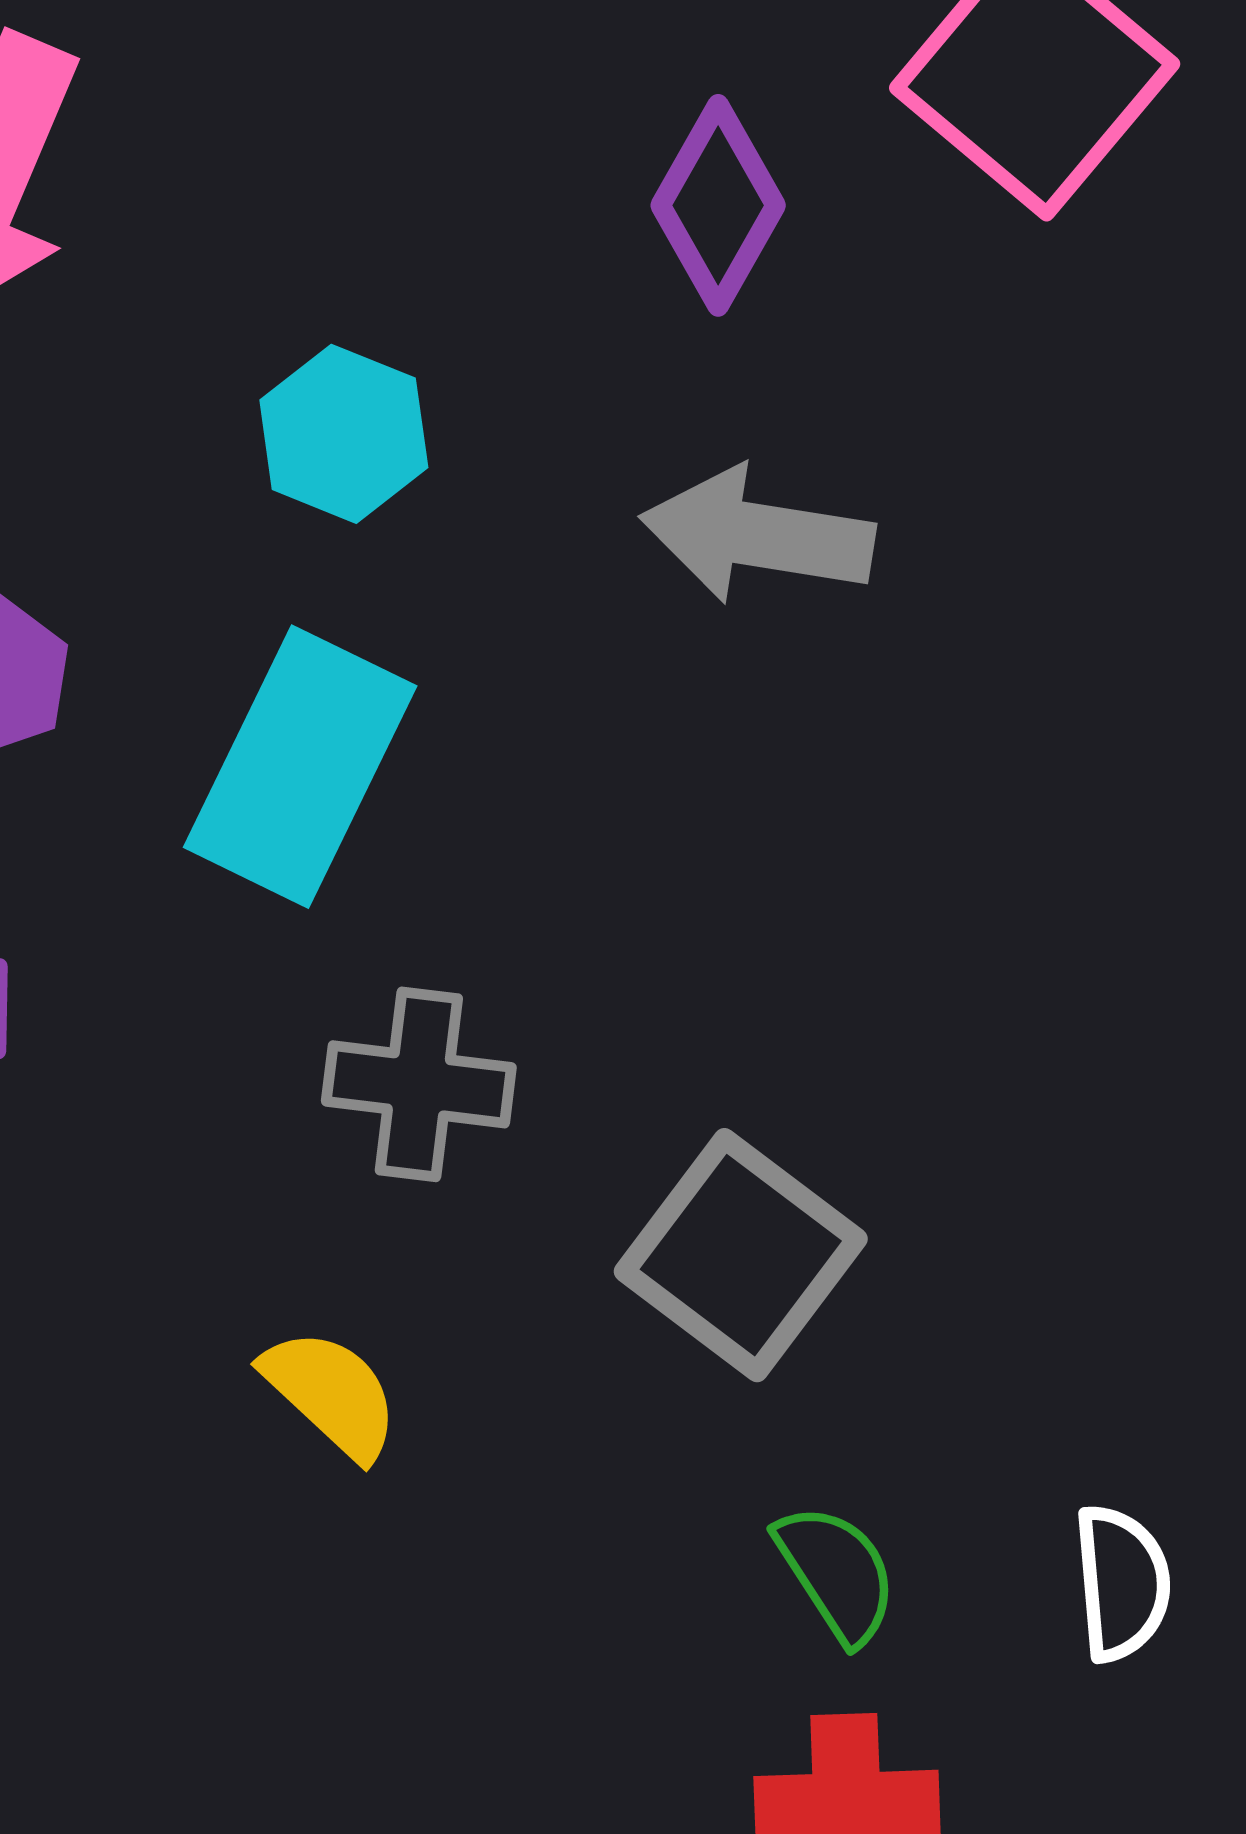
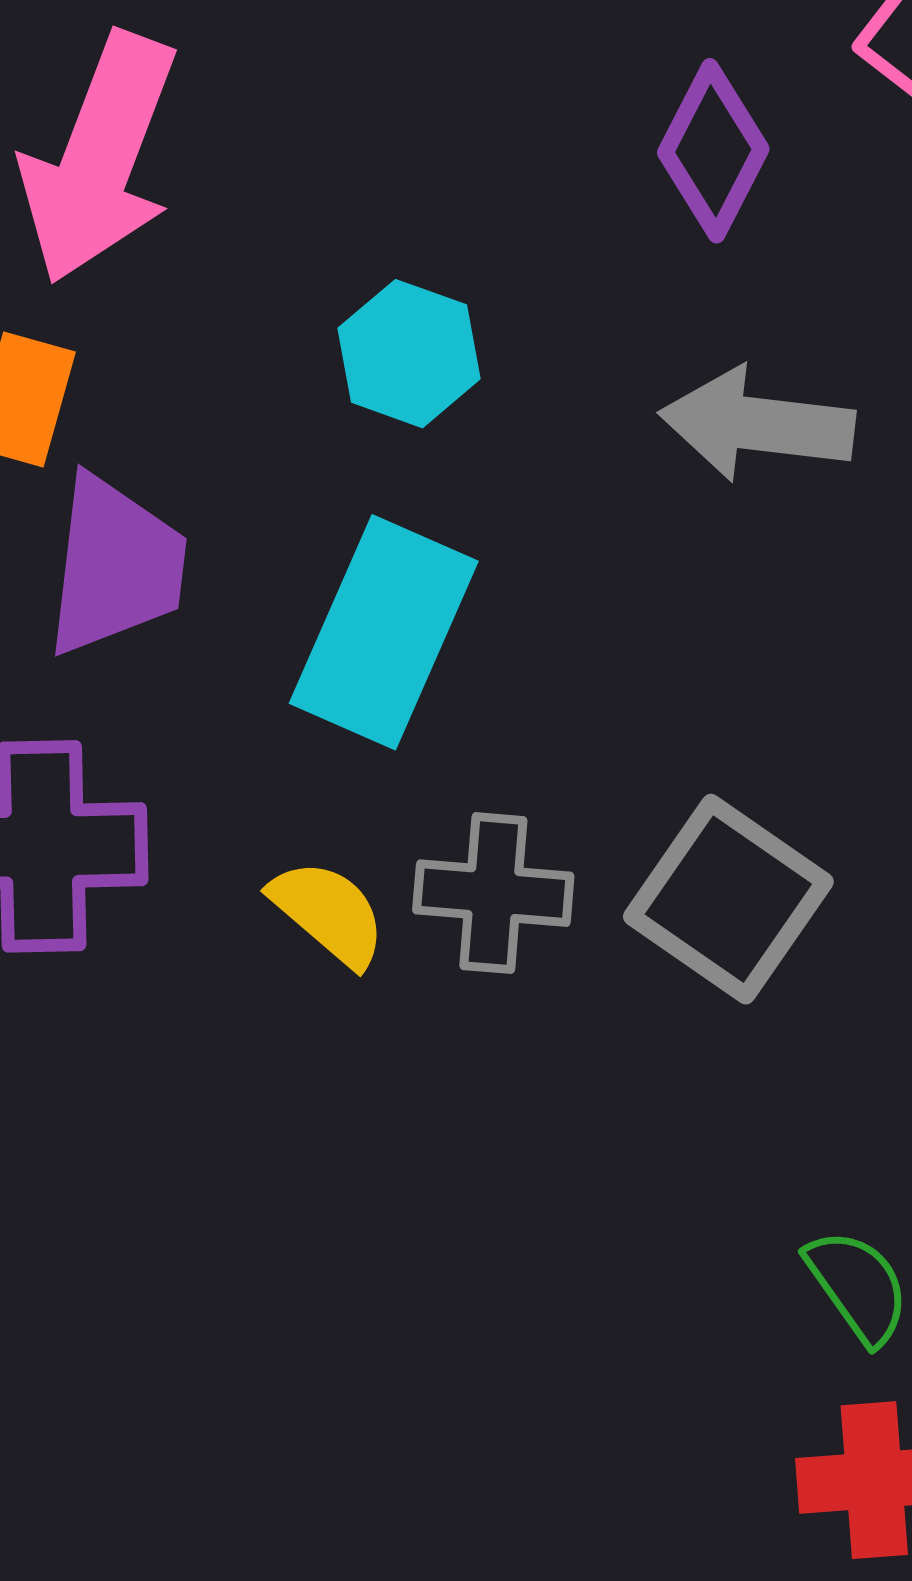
gray square: (741, 1255) -> (728, 899), moved
yellow semicircle: (331, 1394) -> (328, 913), moved

